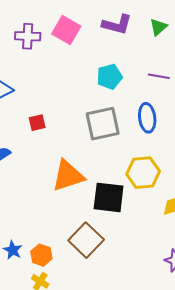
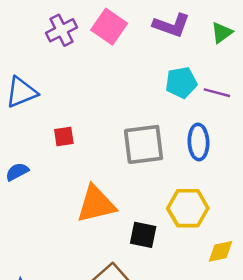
purple cross: (28, 36) -> (62, 30), turned -35
cyan pentagon: (110, 77) -> (181, 82), moved
black square: (109, 197) -> (143, 235), size x0.7

